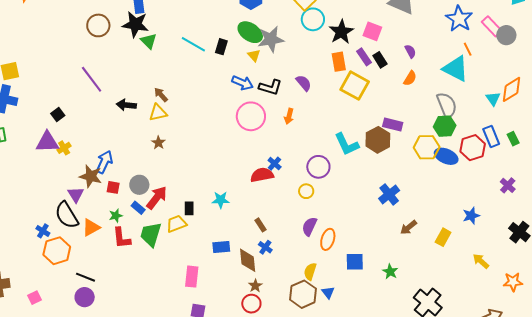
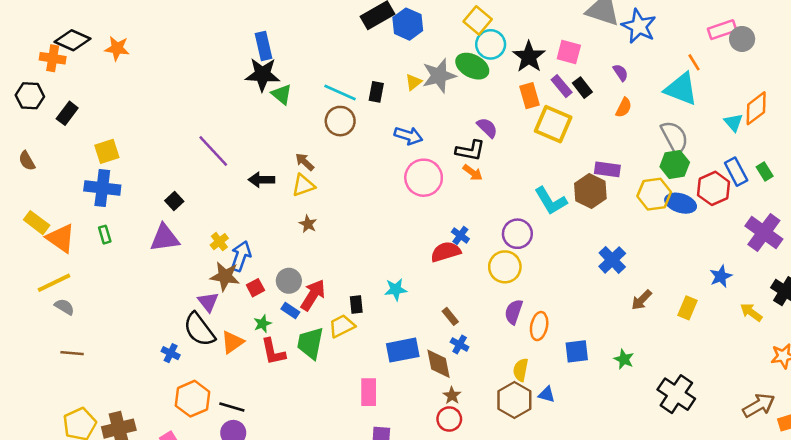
blue star: (459, 19) -> (639, 26), moved
brown circle: (98, 25) -> (340, 121), moved
pink rectangle: (492, 26) -> (722, 30), turned -60
green ellipse: (250, 32) -> (472, 66), moved
yellow triangle: (254, 55) -> (413, 82), moved, turned 40
black L-shape: (270, 87) -> (470, 151), moved
orange arrow: (289, 116) -> (473, 172), turned -63
yellow cross: (64, 148) -> (219, 242), moved
purple cross: (508, 185) -> (764, 233), size x1.8
red square: (113, 187) -> (255, 288), turned -32
yellow circle: (306, 191) -> (505, 267), size x1.6
blue rectangle: (221, 247) -> (403, 350), size x1.4
orange hexagon: (57, 251) -> (192, 399), moved
yellow arrow: (481, 261) -> (751, 312), moved
blue triangle: (328, 292) -> (547, 394), turned -32

